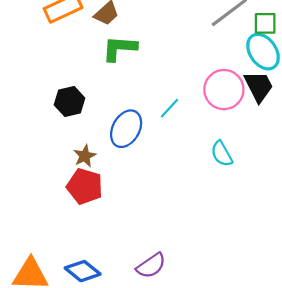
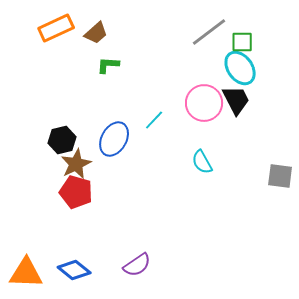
green L-shape: (120, 48) -> (108, 65), size x0.7
black hexagon: (70, 102) -> (62, 140), moved
brown star: (85, 156) -> (76, 164), size x1.4

